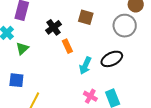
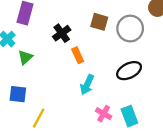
gray circle: (125, 26) -> (130, 29), moved
cyan arrow: (85, 66) -> (87, 85), moved

